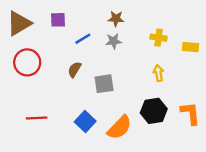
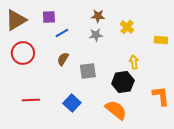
yellow cross: (158, 38) -> (127, 27), moved, turned 32
blue line: (83, 39) -> (62, 33), moved
black hexagon: (154, 111) -> (123, 82), moved
orange semicircle: (119, 127) -> (116, 110), moved, turned -95

